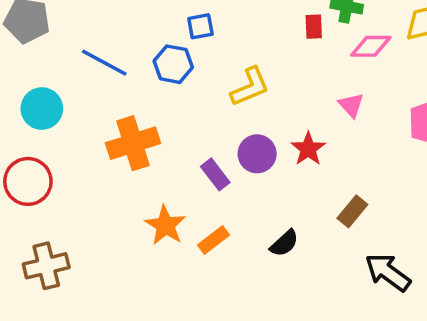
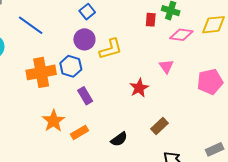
blue square: (200, 26) -> (87, 12), turned -35
blue hexagon: (173, 64) -> (71, 66), moved
purple circle: (257, 154) -> (84, 39), moved

